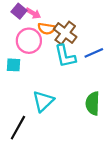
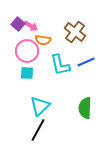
brown cross: (65, 33) -> (75, 32), moved
cyan square: (13, 65) -> (27, 73), moved
black line: (18, 128) -> (38, 130), moved

